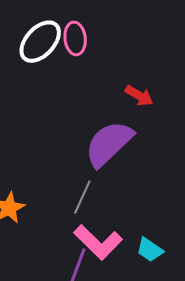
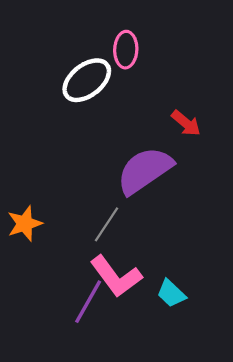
white ellipse: (40, 42) -> (87, 80), moved

